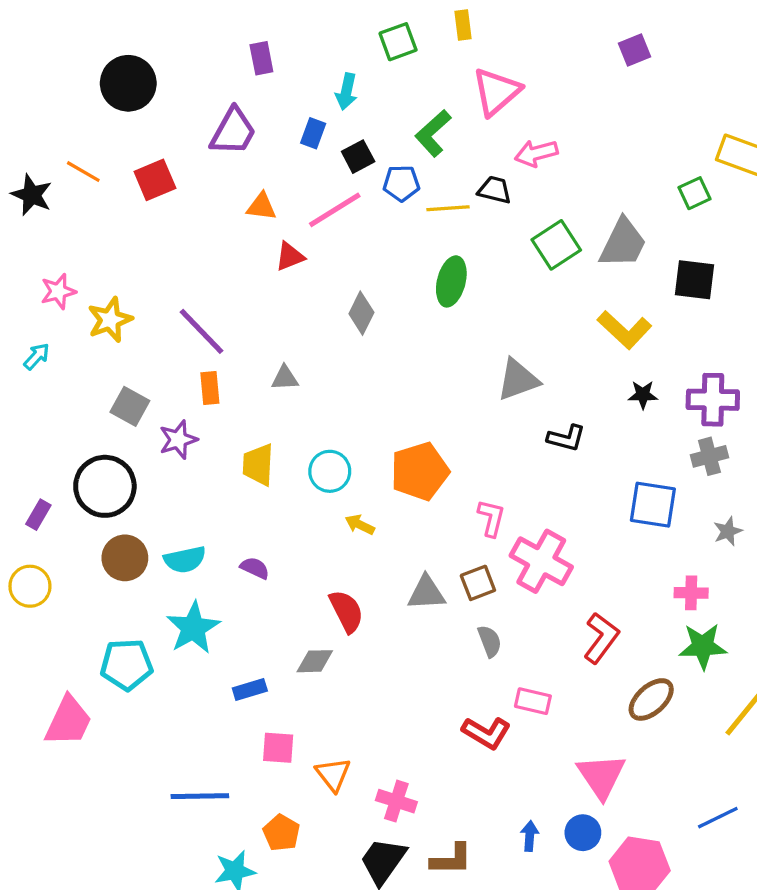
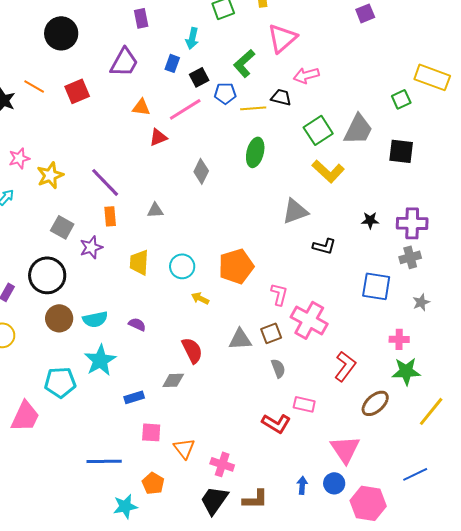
yellow L-shape: (625, 330) -> (328, 171), moved

